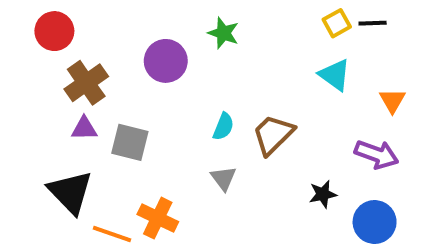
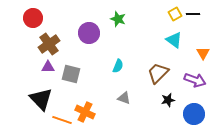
brown trapezoid: (273, 134) -> (158, 73), moved
gray triangle: (223, 178) -> (124, 98), moved, turned -32

